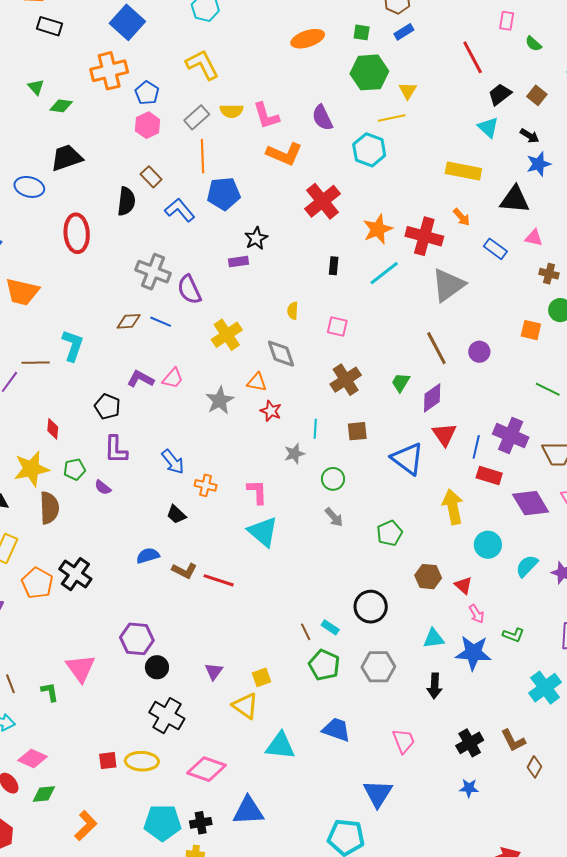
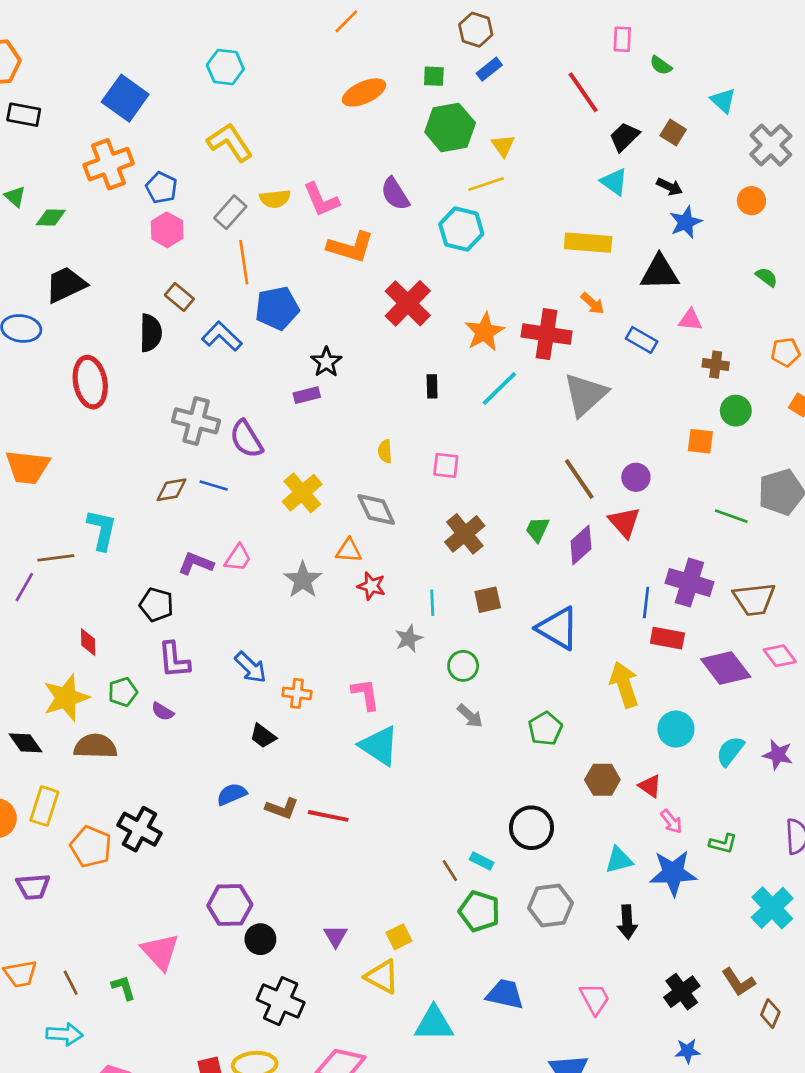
red triangle: (444, 434) -> (624, 522), moved
brown semicircle: (49, 508) -> (95, 746), turned -80

